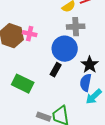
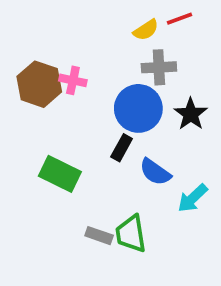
black star: (90, 65) -> (191, 114), moved
blue semicircle: (86, 83) -> (155, 172), moved, turned -66

